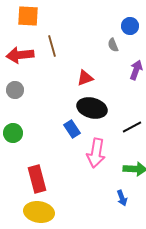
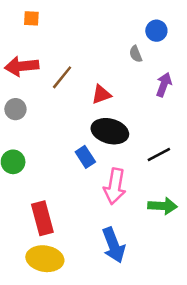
orange square: (28, 16) -> (31, 18), size x0.6
brown line: (52, 46) -> (62, 77), moved, turned 55
blue arrow: (122, 198) -> (114, 245), moved, size x1.8

